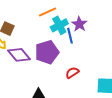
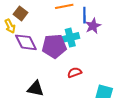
cyan cross: (59, 25) -> (70, 38), moved
blue line: (70, 36) -> (84, 15), moved

